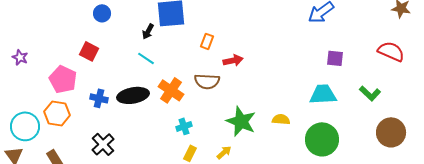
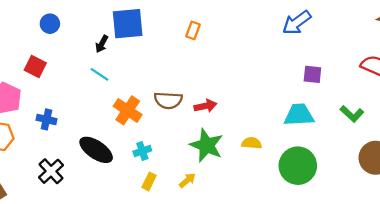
orange rectangle: (207, 41) -> (193, 30), moved
red arrow: (233, 60) -> (205, 106), moved
black ellipse: (133, 95) -> (96, 150), moved, turned 44

